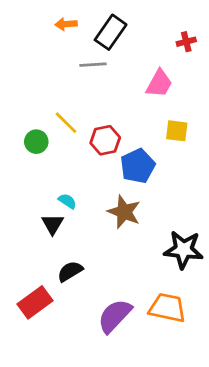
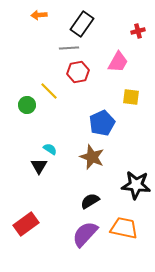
orange arrow: (66, 24) -> (39, 15), moved
red hexagon: (105, 140) -> (78, 72), moved
black semicircle: (70, 271) -> (90, 201), moved

